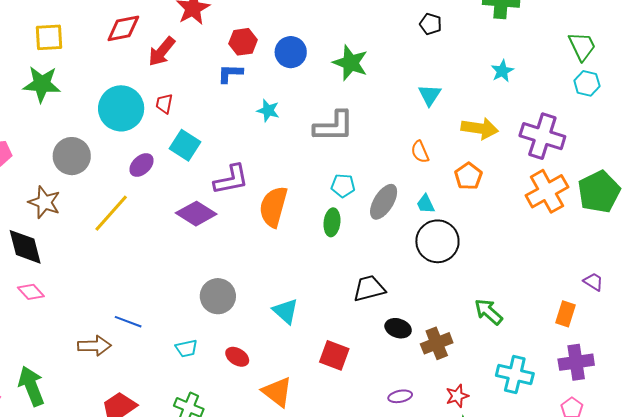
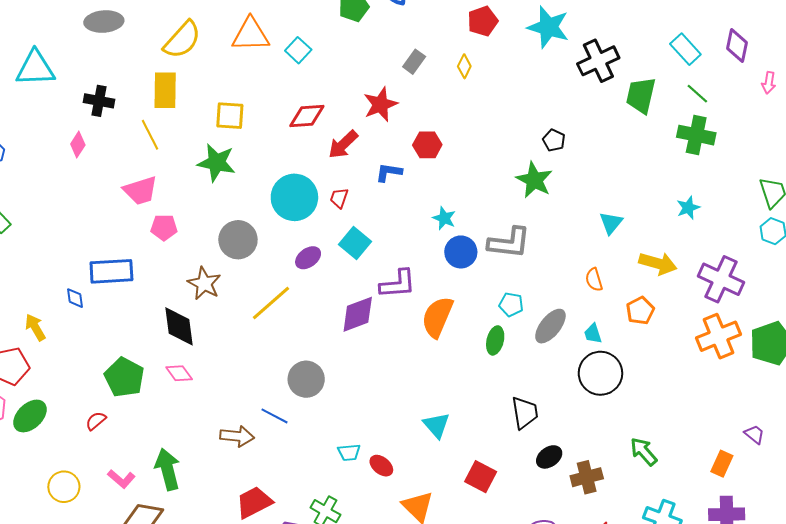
black pentagon: (431, 24) -> (554, 140), moved
blue circle: (291, 52) -> (461, 252), moved
blue L-shape: (230, 73) -> (389, 172), moved
purple diamond: (196, 214) -> (358, 314), turned -60
black trapezoid: (369, 288) -> (525, 413), turned 88
gray circle: (218, 296) -> (306, 379), moved
black ellipse: (398, 328) -> (549, 457), turned -60
cyan trapezoid: (186, 348) -> (349, 452), moved

